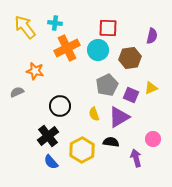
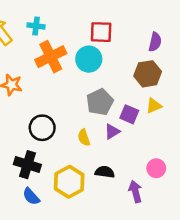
brown hexagon: (130, 58) -> (148, 74), moved
purple triangle: (119, 117) -> (112, 131), moved, size x0.6
black cross: (48, 136) -> (27, 165), turned -35

